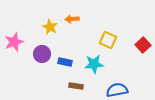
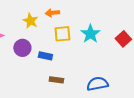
yellow square: (108, 40) -> (62, 34), moved, turned -30
cyan star: (94, 64) -> (90, 34), moved, turned -30

